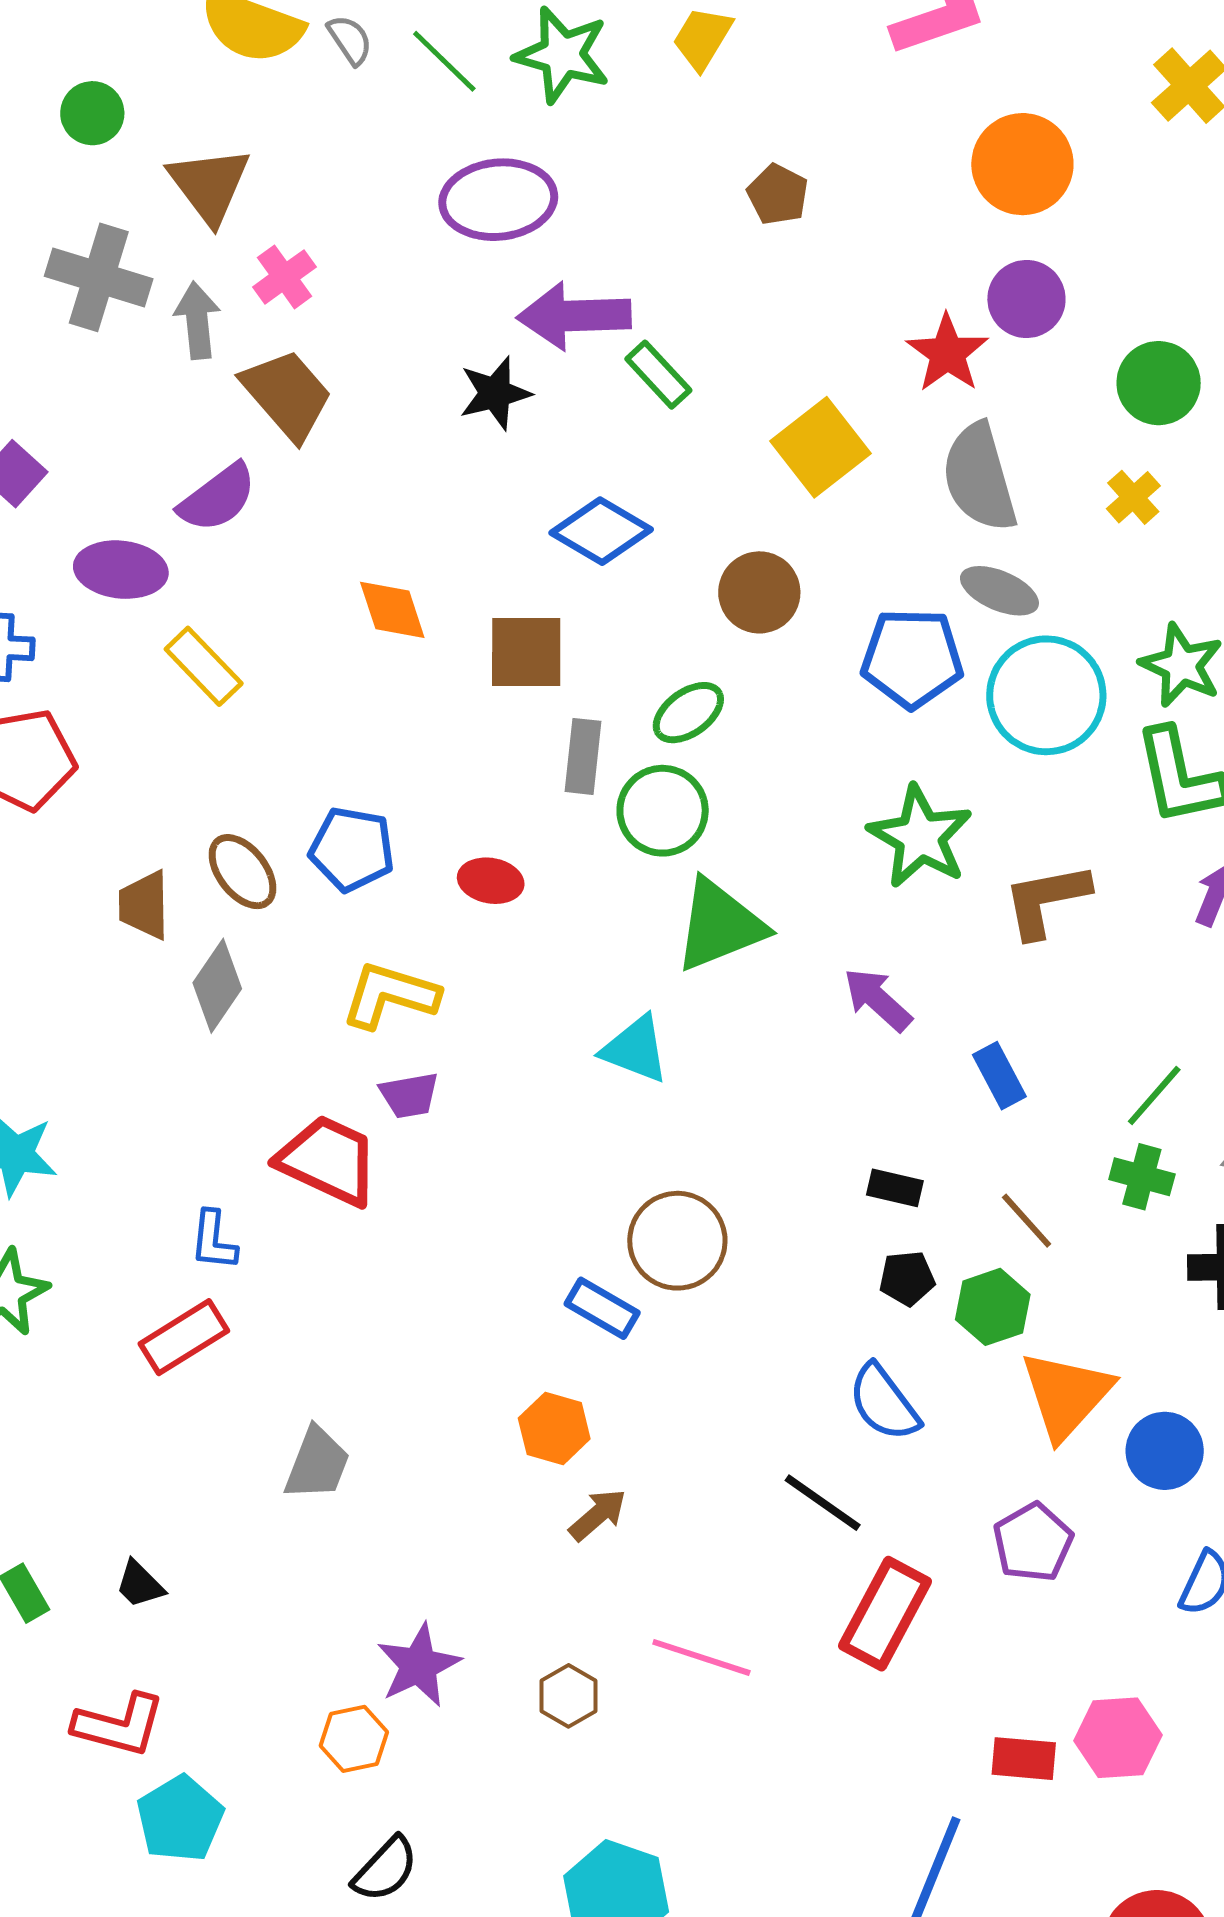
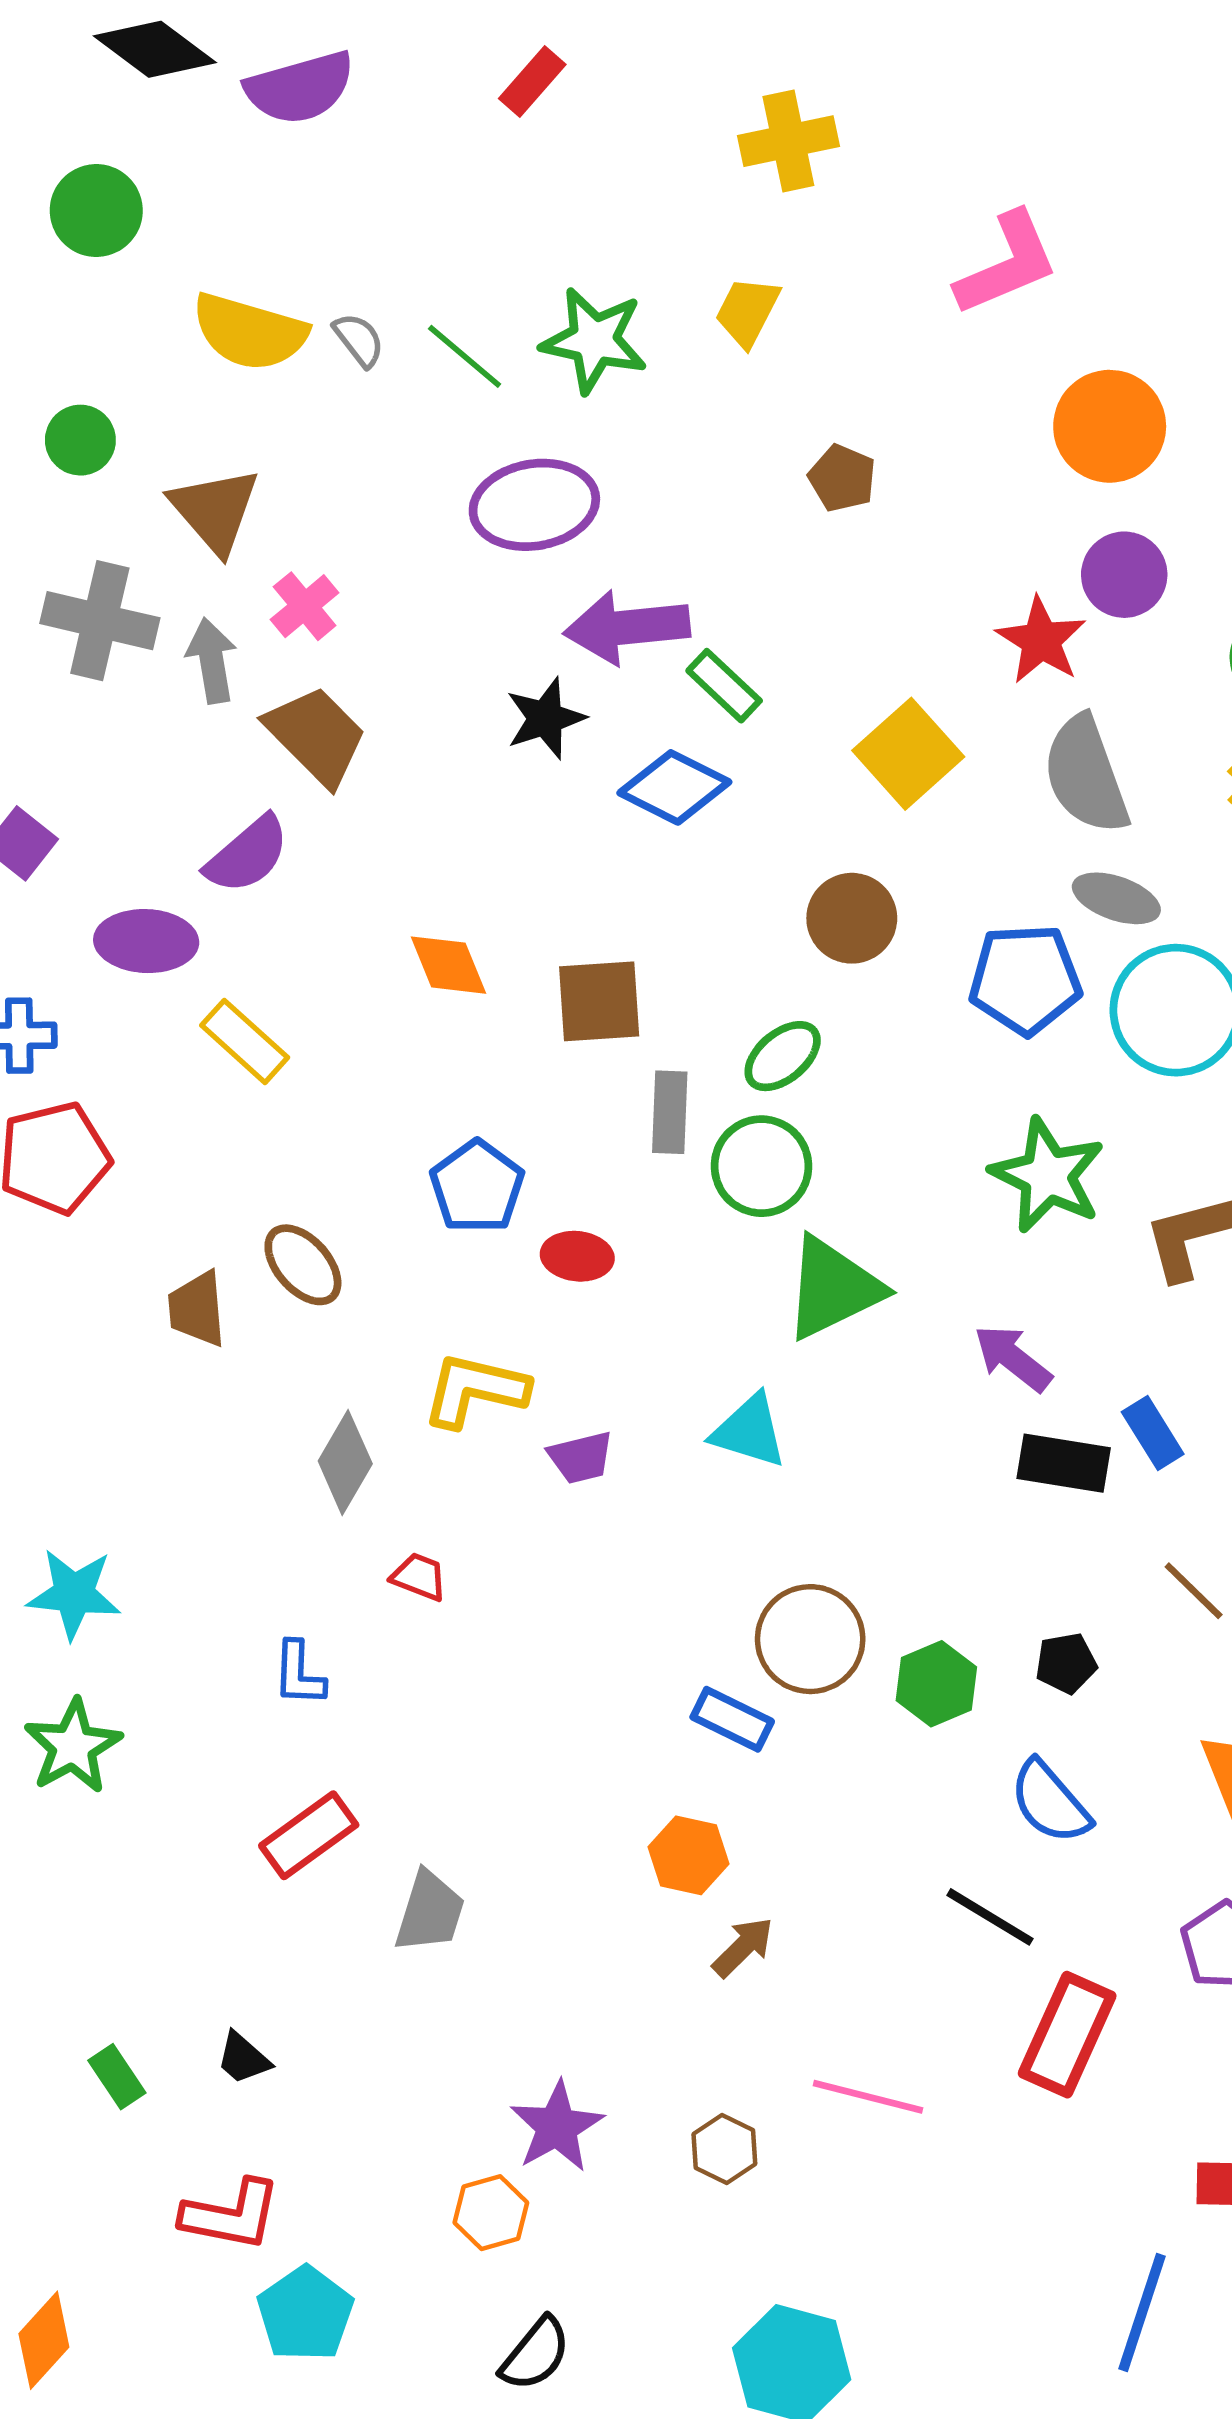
blue diamond: (601, 531) -> (674, 787), moved
blue pentagon: (352, 849) -> (477, 1187), moved, turned 30
gray diamond: (217, 986) -> (345, 1462), moved
purple trapezoid: (409, 1095) -> (581, 1457), moved
red trapezoid: (328, 1160) -> (419, 1577), size x0.5
black rectangle: (895, 1188) -> (1064, 1463), moved, size x1.5
green hexagon: (993, 1307) -> (936, 1684), moved
red rectangle: (184, 1337) -> (309, 1835), moved

